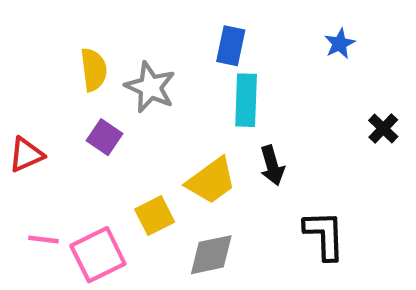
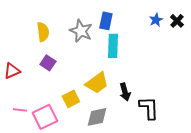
gray star: (150, 87) -> (81, 31), moved
black cross: (383, 128) -> (177, 21), moved
black arrow: (272, 165) -> (125, 92), moved

